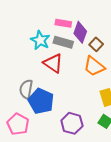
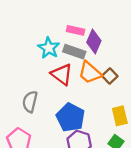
brown square: (96, 44) -> (110, 76), moved
orange trapezoid: (94, 66) -> (90, 73), moved
blue pentagon: (41, 101) -> (70, 117), moved

